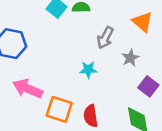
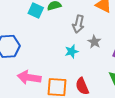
gray star: (130, 58) -> (94, 42), moved

